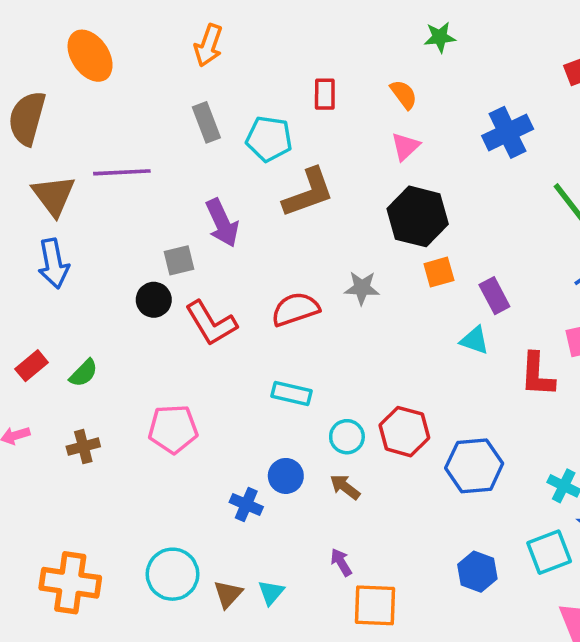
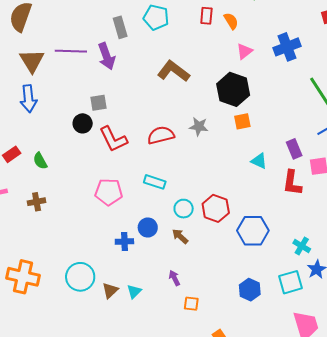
red rectangle: (325, 94) -> (206, 16), moved
cyan pentagon: (269, 139) -> (156, 17), moved
pink triangle: (405, 146) -> (244, 51), moved
brown L-shape: (308, 193) -> (173, 71), turned -128
purple arrow: (222, 223) -> (107, 56), moved
purple rectangle: (494, 296) -> (294, 149), moved
green semicircle: (84, 373) -> (40, 161), turned 102
pink pentagon: (173, 429) -> (109, 192), moved
blue cross: (246, 504) -> (124, 242), turned -30
orange square: (375, 605) -> (191, 304), size x0.6

